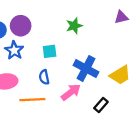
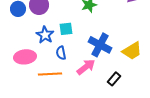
blue star: (14, 50) -> (45, 35), moved

